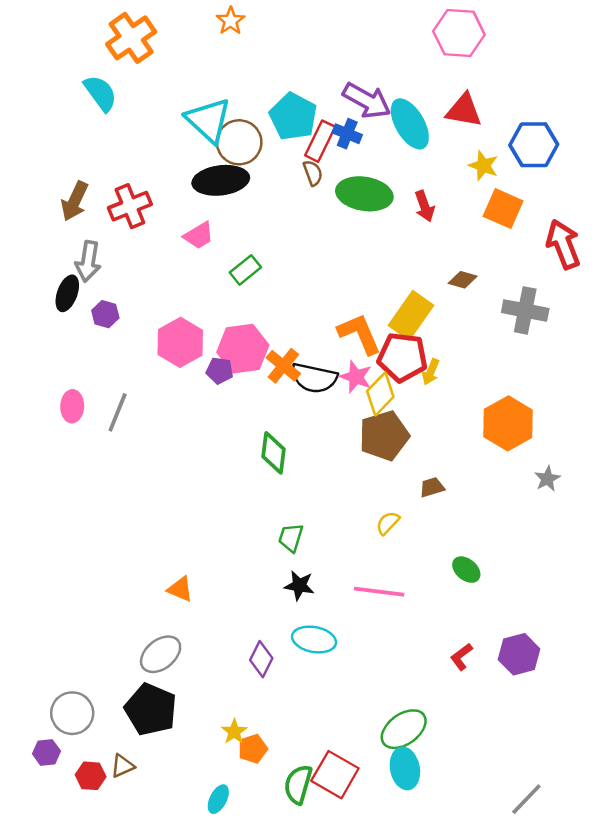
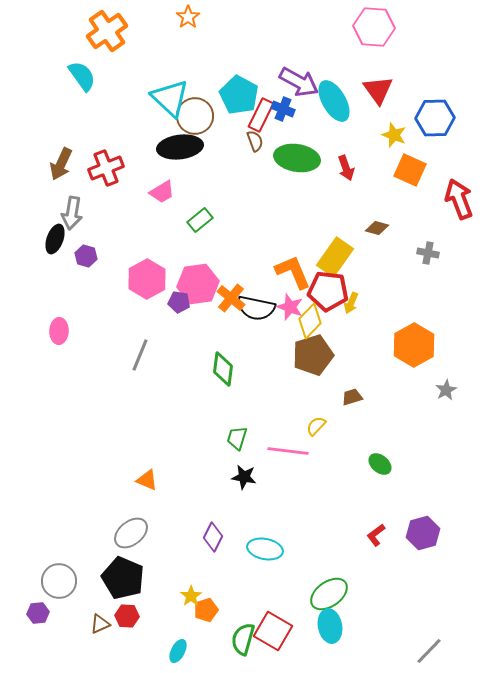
red triangle: (464, 110) -> (378, 90), turned 44
gray cross: (525, 310) -> (428, 253), size x0.6
gray line: (118, 412) -> (140, 355), moved
pink line: (379, 592) -> (288, 451), moved
cyan ellipse: (314, 640) -> (265, 549), moved
red hexagon: (91, 776) -> (127, 616), moved

